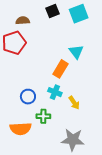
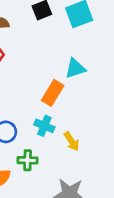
cyan triangle: (76, 52) -> (75, 68), turned 49

